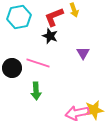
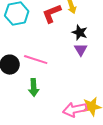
black star: (50, 36) -> (80, 33), moved

